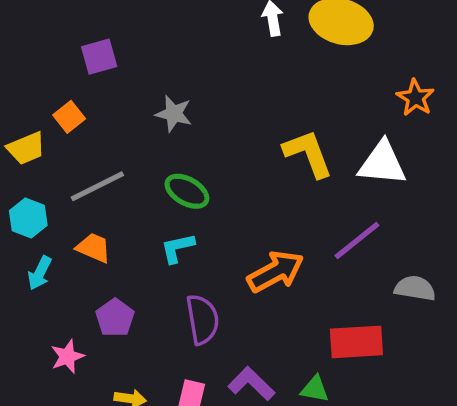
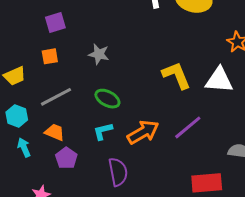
orange square: (69, 117) -> (50, 56), moved, turned 30
purple line: (357, 241) -> (188, 127), moved
orange arrow: (276, 272) -> (143, 132), moved
cyan arrow: (40, 273) -> (24, 147), turned 132
purple pentagon: (115, 318) -> (66, 158), moved

